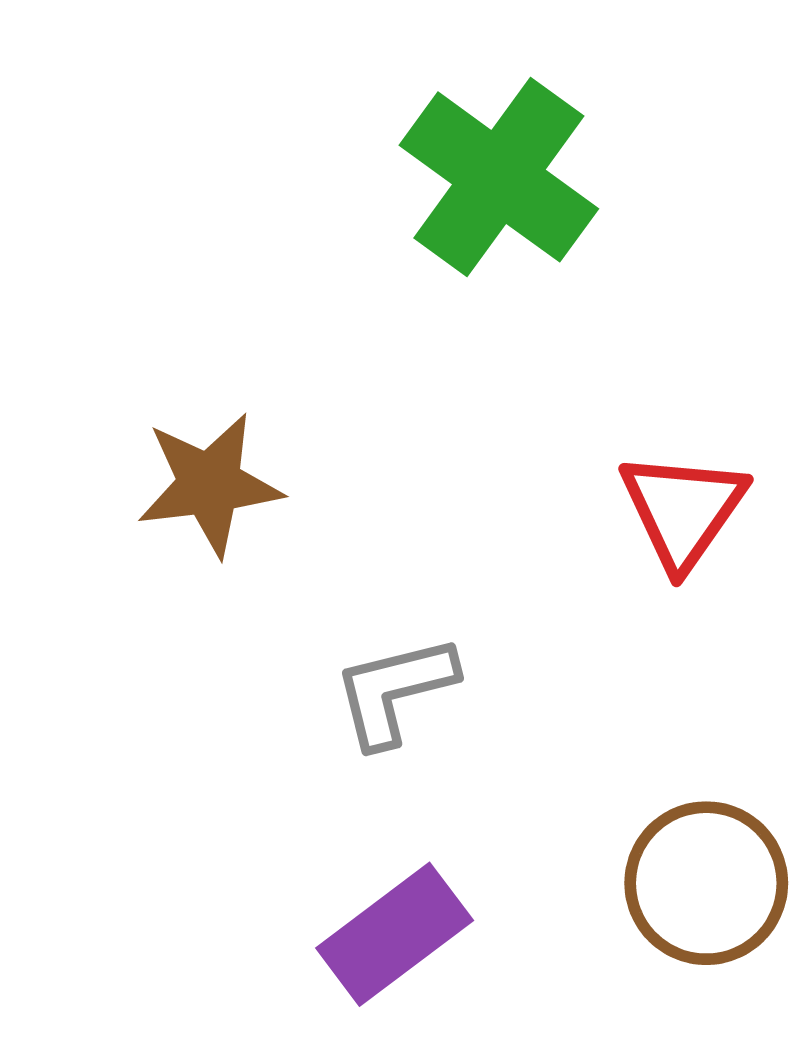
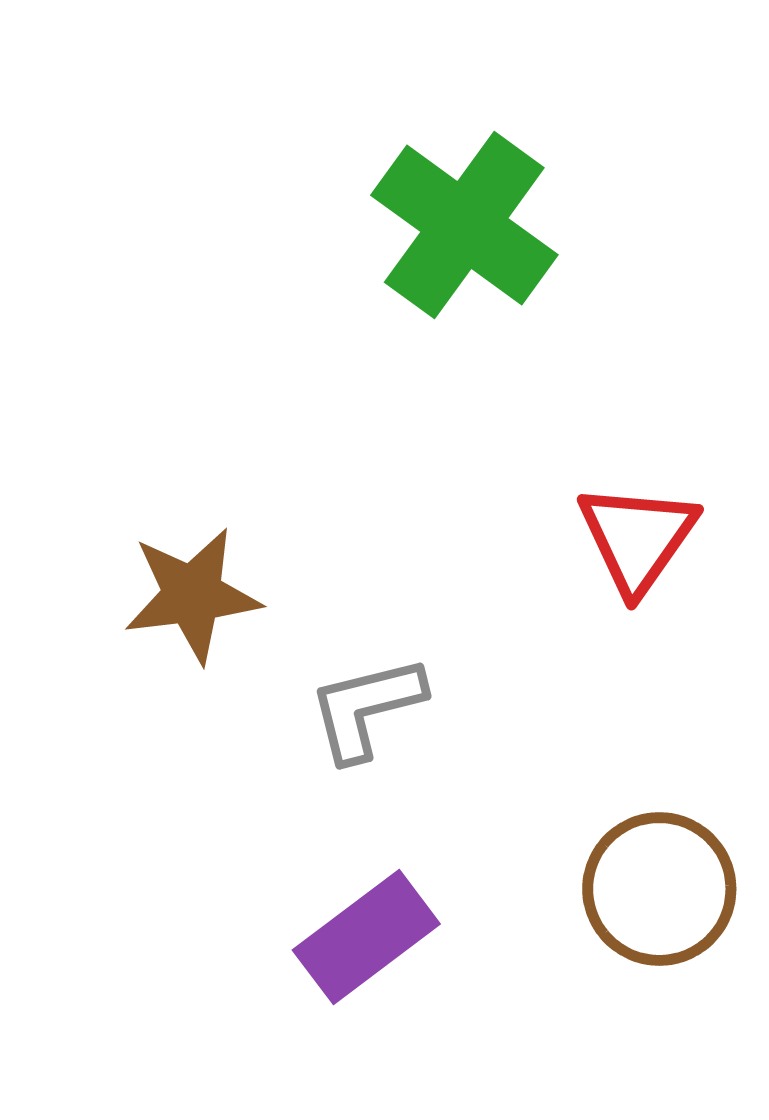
brown star: (210, 484) -> (192, 595), moved

